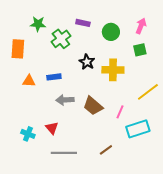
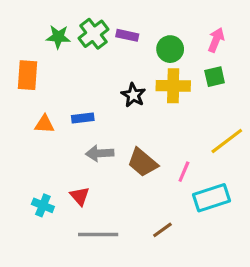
green cross: (61, 39) -> (93, 34), moved
yellow cross: (113, 70) -> (173, 86), moved

